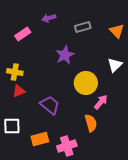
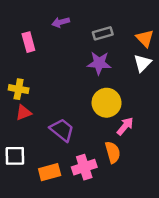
pink rectangle: (23, 34) -> (28, 42), turned -70
purple star: (65, 55) -> (99, 63), moved, turned 30
white triangle: (115, 65) -> (142, 63), moved
pink cross: (67, 146) -> (84, 167), moved

